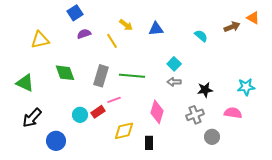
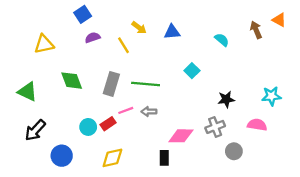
brown arrow: (232, 27) -> (256, 30), turned -91
gray arrow: (174, 82) -> (149, 112), moved
pink diamond: (157, 112) -> (181, 136), moved, turned 75
yellow diamond: (124, 131) -> (112, 158), moved

